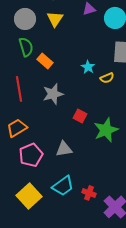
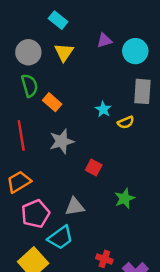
green star: (106, 130) -> (125, 198), moved, size x0.7
cyan trapezoid: (63, 186) -> (60, 238), moved

